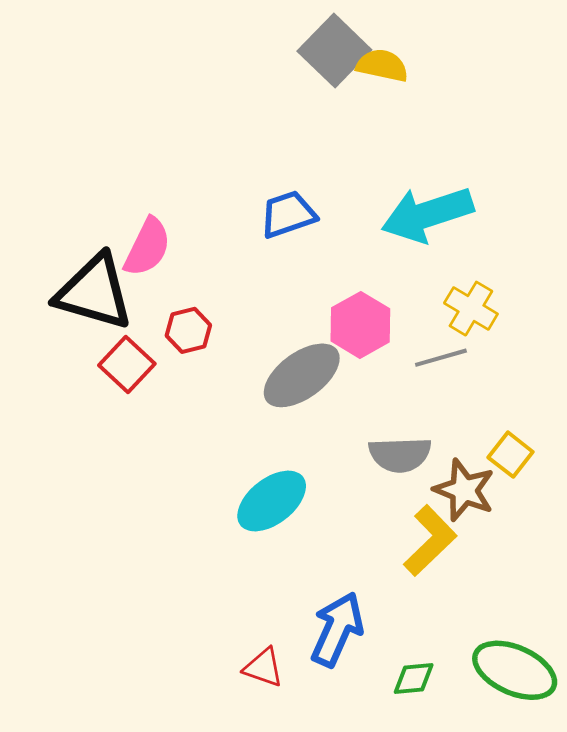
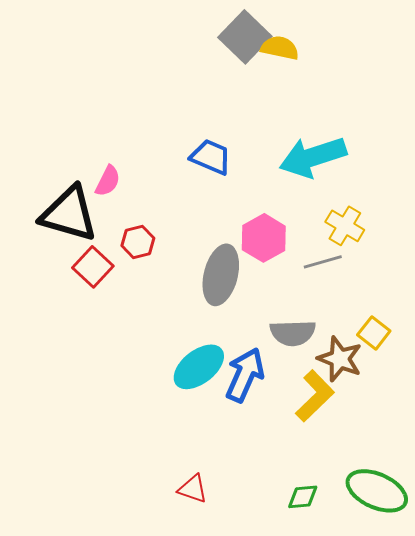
blue trapezoid: (288, 214) -> (211, 157), turned 42
pink semicircle: (147, 247) -> (108, 181), size x0.7
gray ellipse: (302, 375) -> (221, 275), turned -40
blue arrow: (337, 629) -> (245, 375), moved

